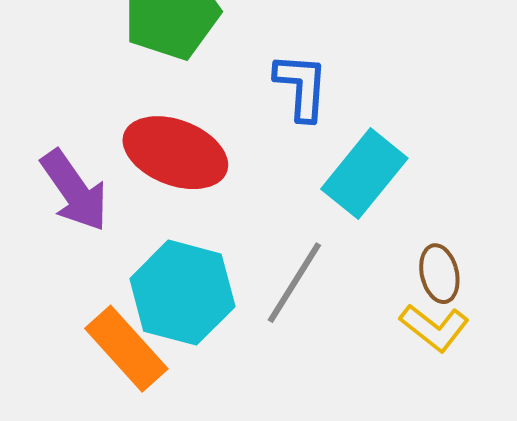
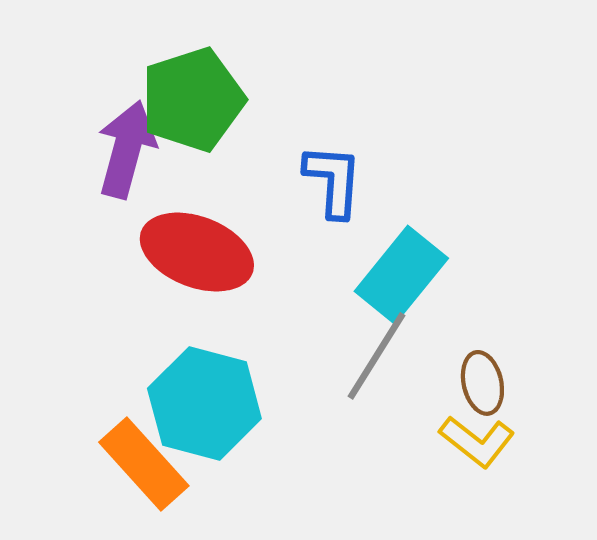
purple arrow: (74, 191) -> (127, 149), moved, turned -130
gray line: (294, 283) -> (376, 356), moved

